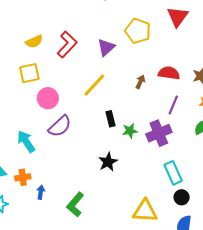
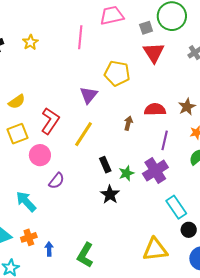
red L-shape: (67, 44) -> (50, 121), moved
purple semicircle: (60, 126) -> (57, 181), size x0.7
black star: (108, 162) -> (110, 195), moved

